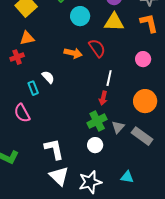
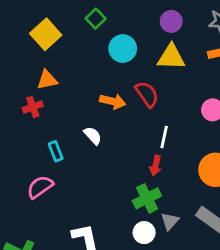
white semicircle: (48, 77) -> (93, 136), moved
pink semicircle: (22, 113) -> (40, 187), turned 84
gray triangle: (118, 127) -> (170, 221), moved

